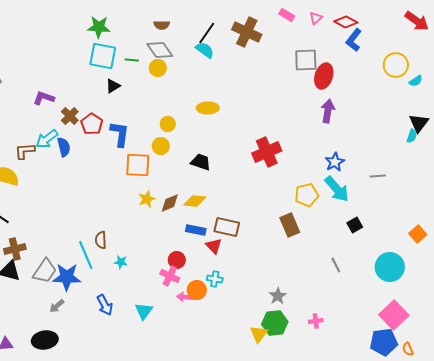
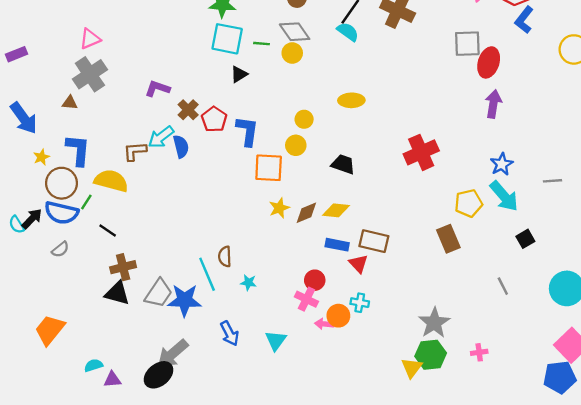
gray star: (278, 296) -> (434, 323), size x1.5
gray arrow: (57, 306) -> (173, 354), moved, size x1.8
black ellipse: (45, 340) -> (159, 375), turned -30

